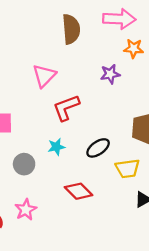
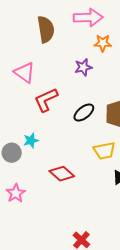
pink triangle: (44, 76) -> (24, 73), turned -35
cyan star: (56, 147) -> (31, 140), moved
black ellipse: (98, 148) -> (84, 113), moved

